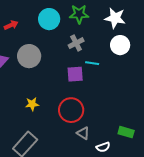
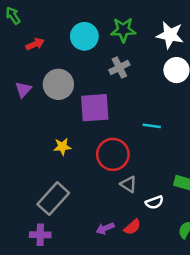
cyan line: (92, 63) -> (152, 126), moved
purple square: (75, 74) -> (95, 108), moved, size x1.4

